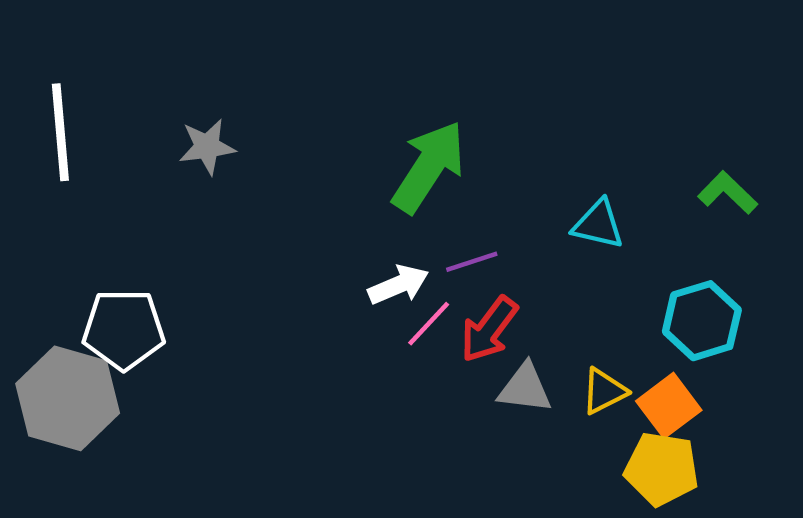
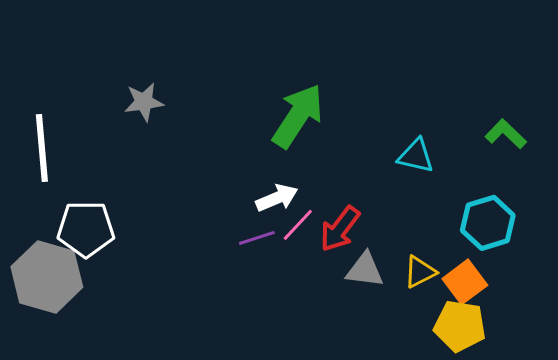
white line: (60, 132) -> (42, 148), moved
purple line: (472, 262) -> (257, 238), moved

